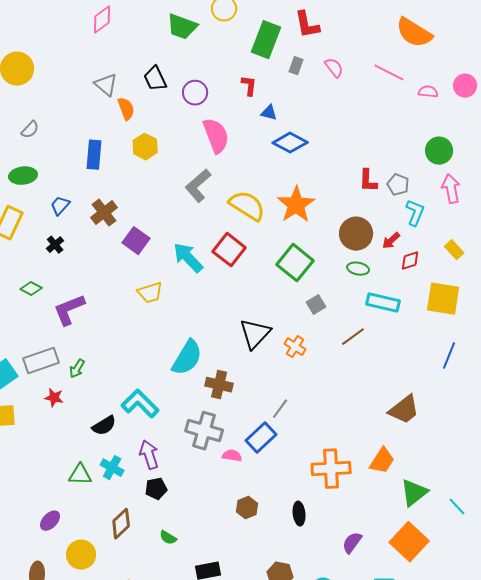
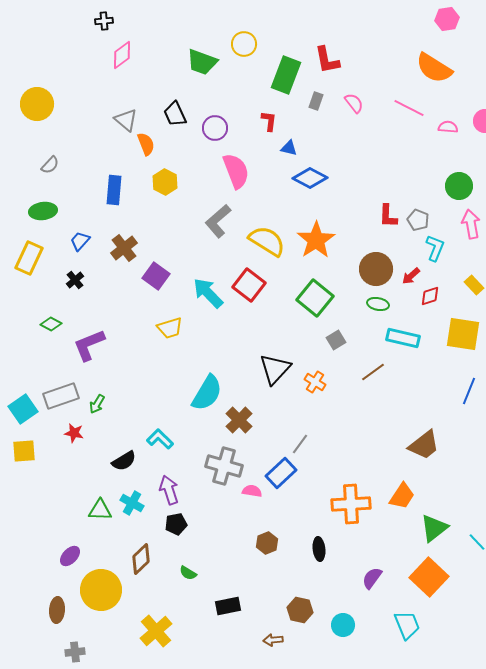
brown cross: (219, 385) -> (239, 420), turned 32
cyan L-shape: (140, 404) -> (160, 439), size x0.7
yellow circle: (81, 555) -> (101, 590), size x1.4

